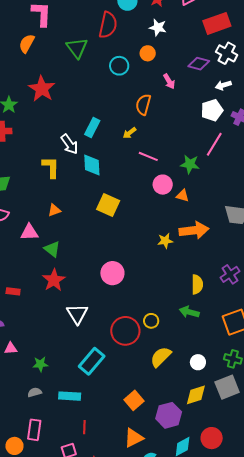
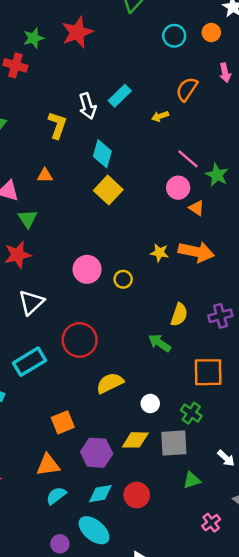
pink line: (148, 156) -> (188, 159), moved
cyan diamond: (92, 165) -> (102, 154), moved
yellow circle: (151, 321) -> (123, 279), moved

